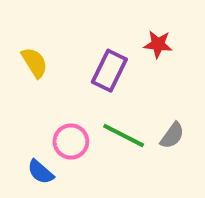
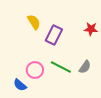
red star: (158, 44) -> (91, 29), moved
yellow semicircle: (34, 63) -> (34, 22), moved

